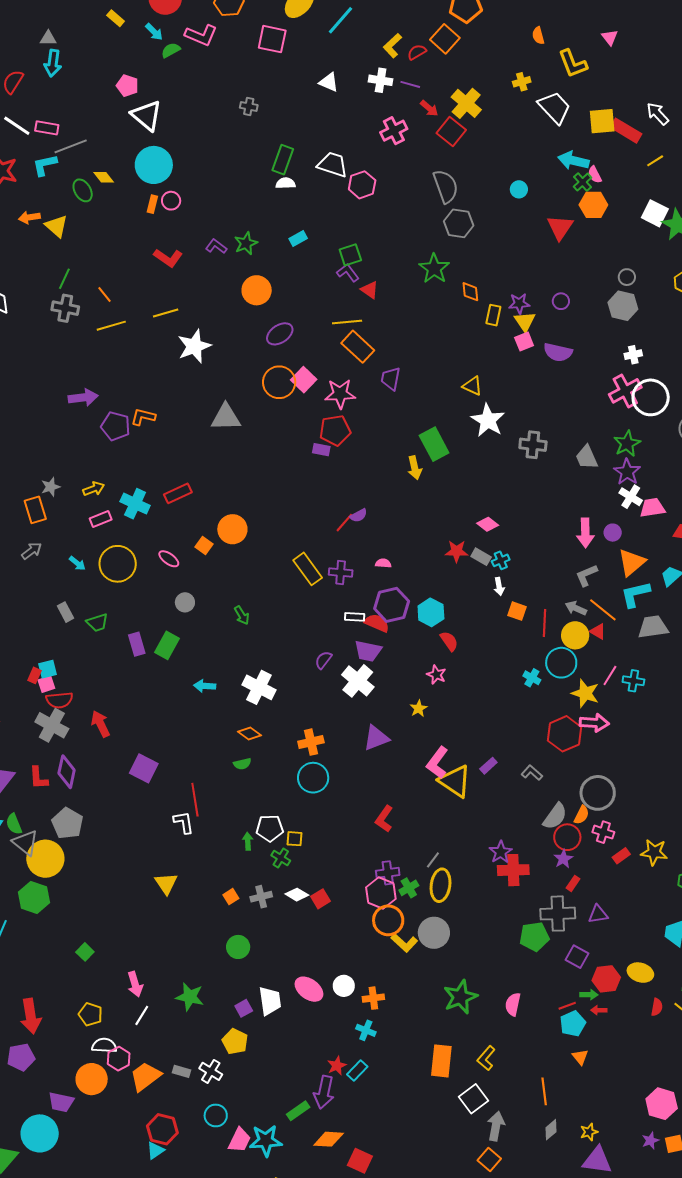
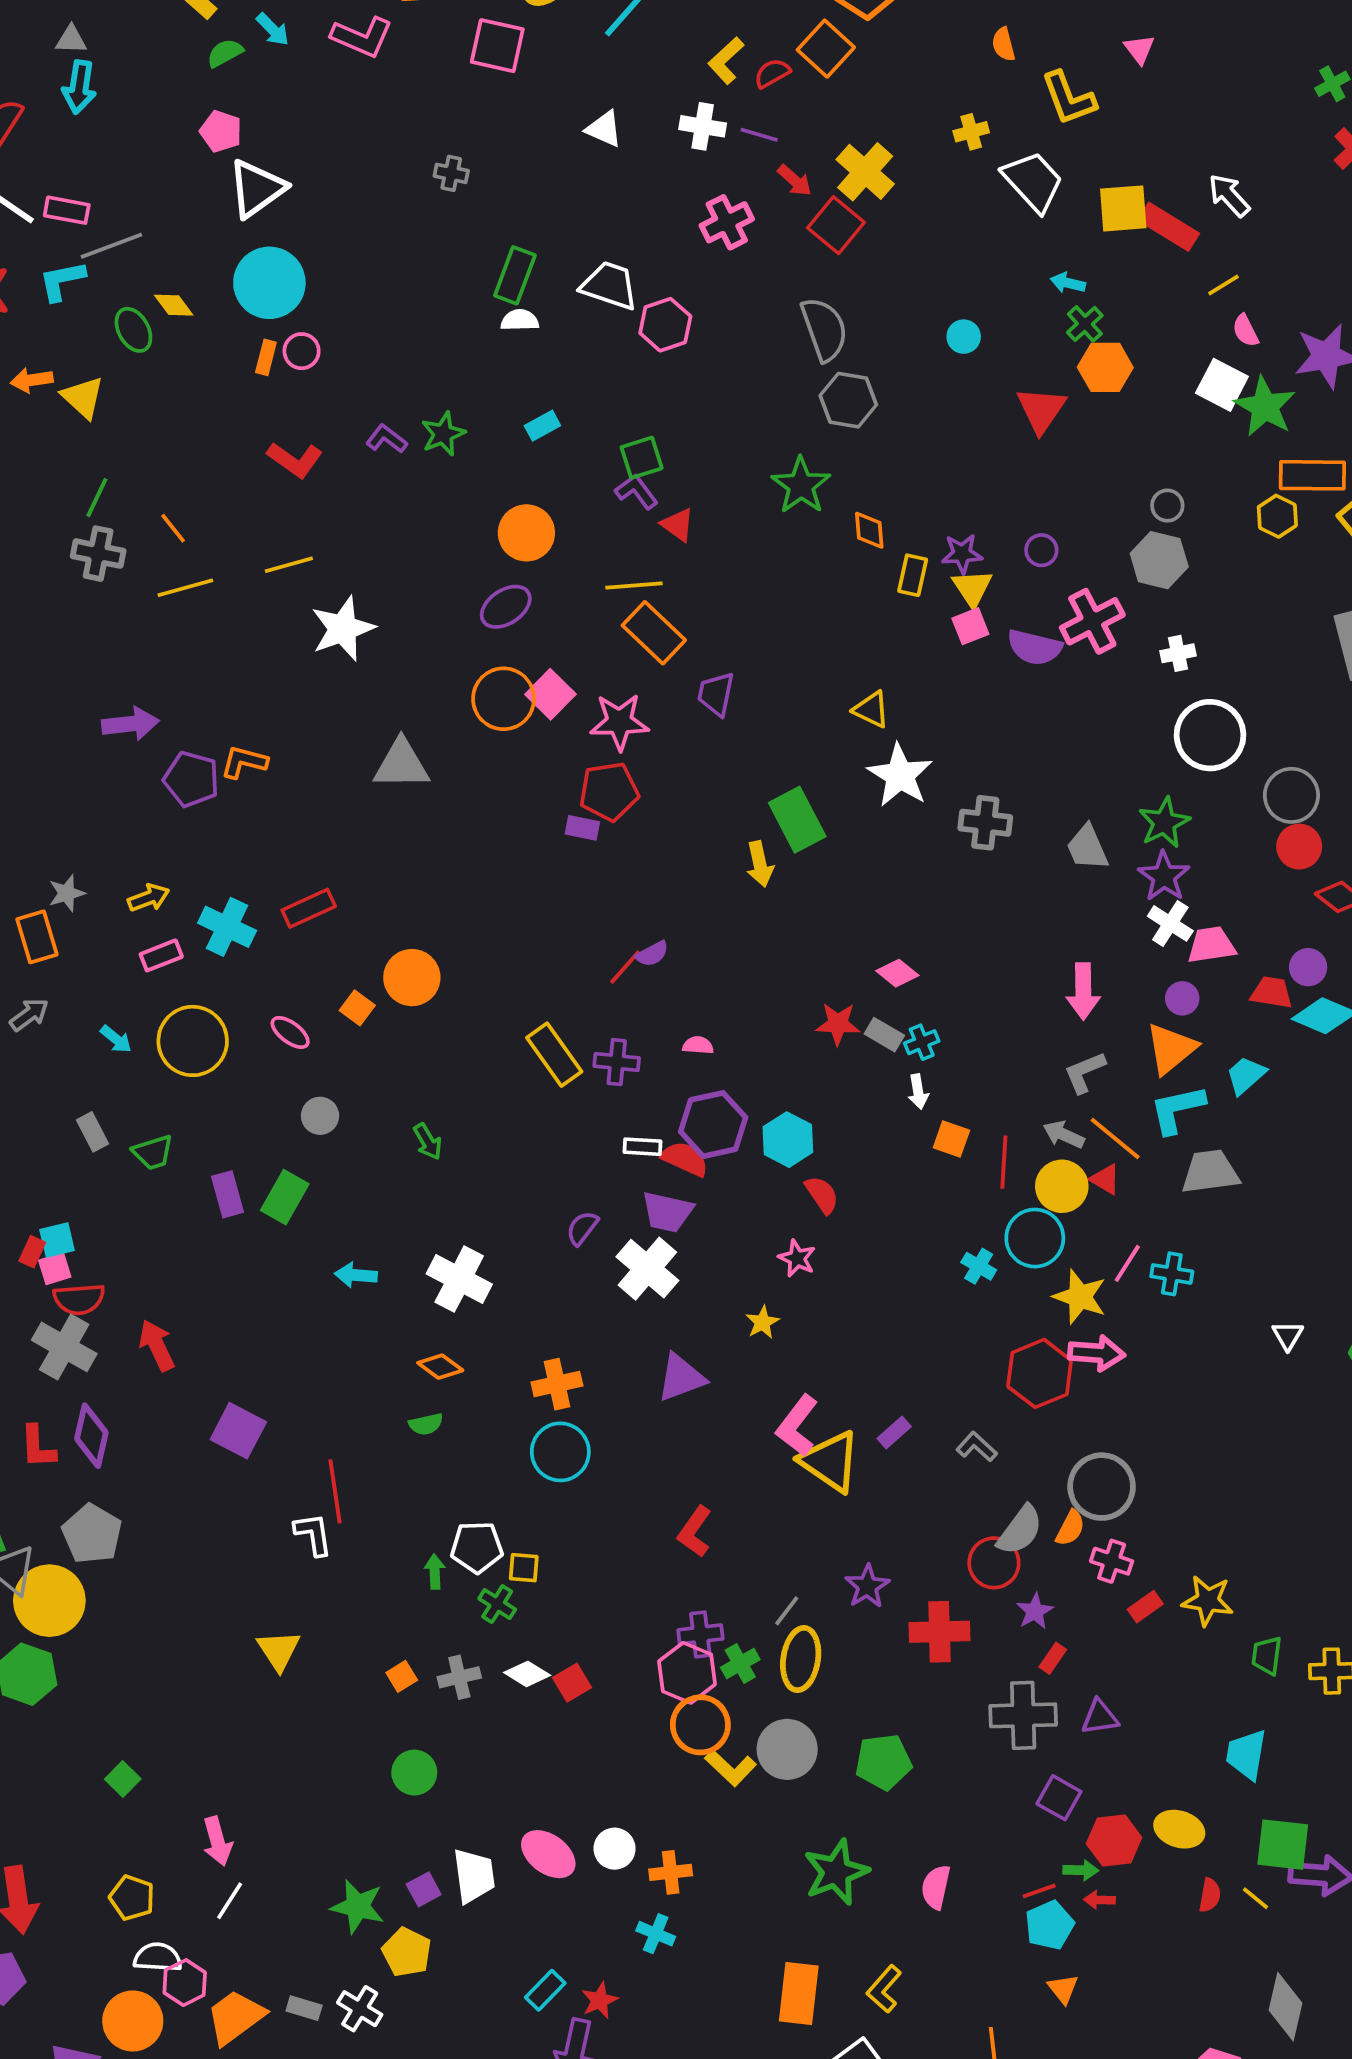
green semicircle: (171, 50) -> (225, 53), moved
white triangle: (147, 115) -> (257, 189), turned 44
cyan arrow: (573, 161) -> (1068, 283), size x0.6
pink semicircle: (595, 175) -> (1245, 331), moved
orange circle: (257, 290) -> (526, 533), moved
pink cross: (625, 391) -> (1092, 621), moved
purple circle: (613, 533) -> (1182, 998), moved
red circle: (567, 837) -> (994, 1563), moved
purple star: (501, 852) -> (867, 1586), moved
green pentagon: (534, 937) -> (883, 1762), moved
green star: (190, 997) -> (358, 1906), moved
cyan rectangle: (357, 1071) -> (545, 1990), moved

